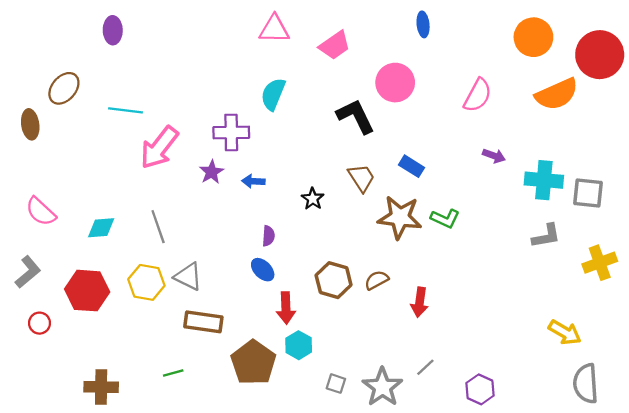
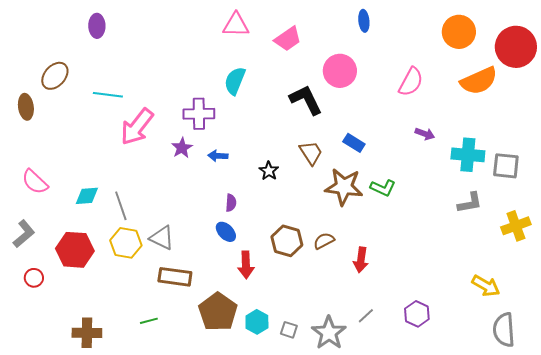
gray line: (158, 227) -> (121, 206), moved
cyan hexagon: (299, 345) -> (257, 322), moved
purple hexagon: (480, 389) -> (417, 314), moved

